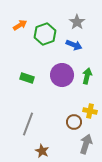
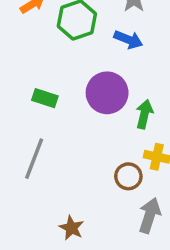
green arrow: (87, 76) -> (144, 114), moved
gray line: (28, 124) -> (34, 159), moved

